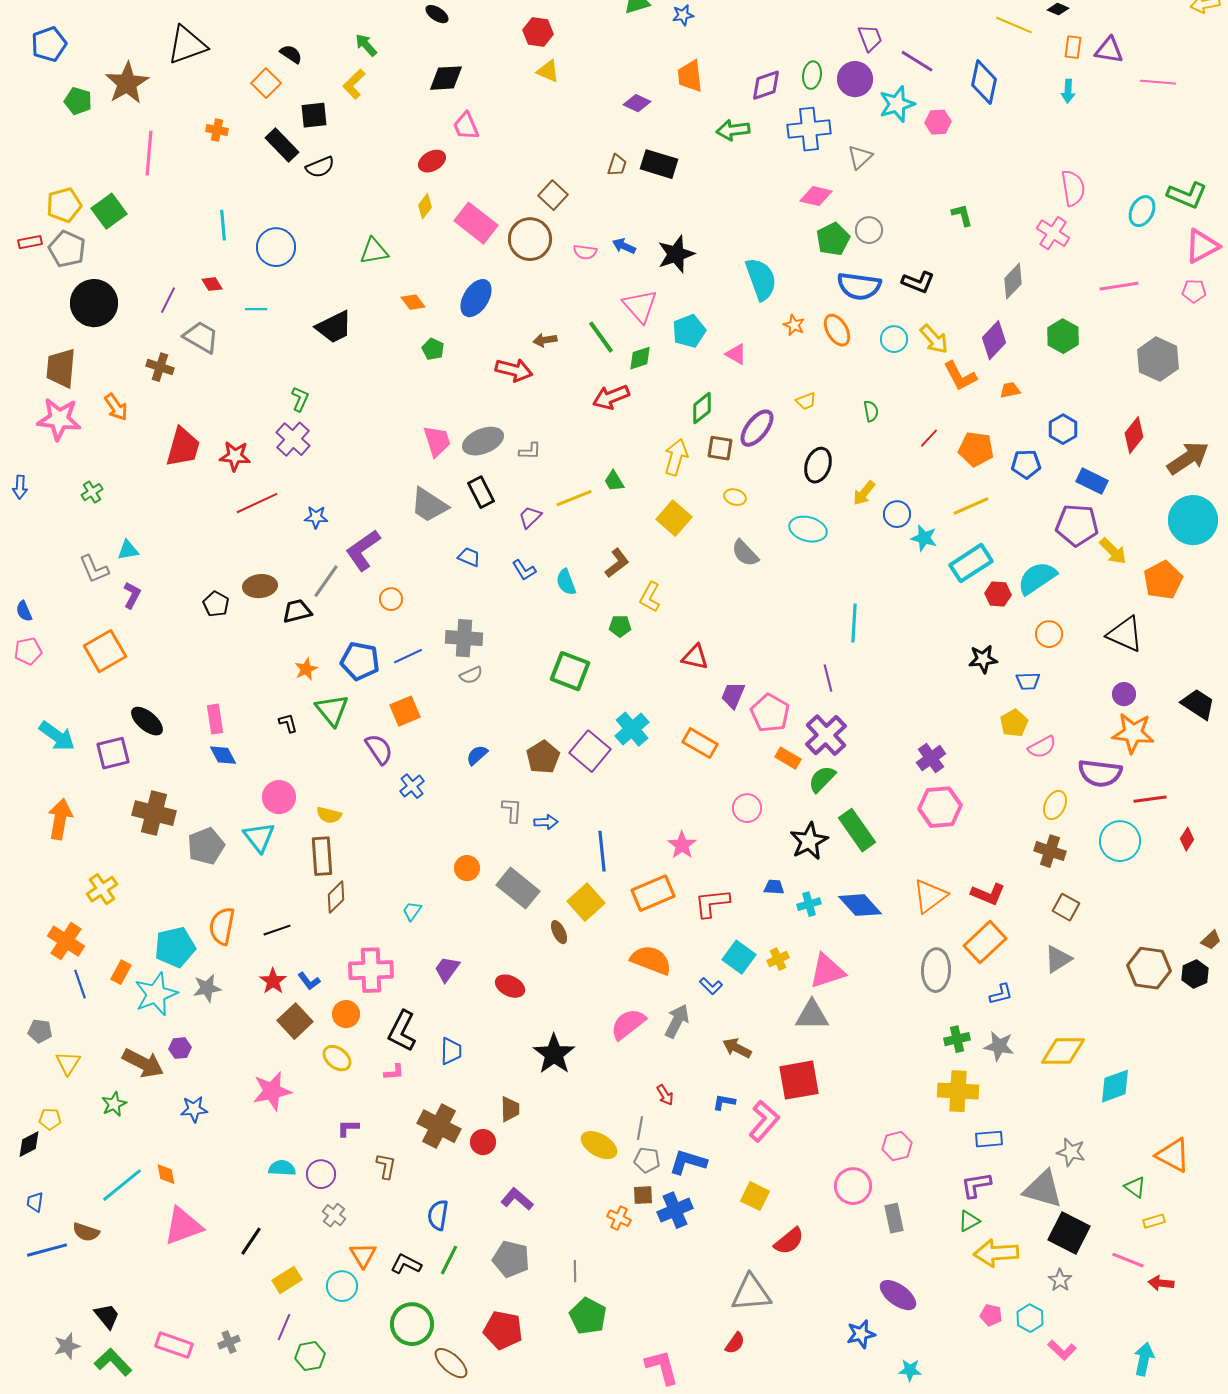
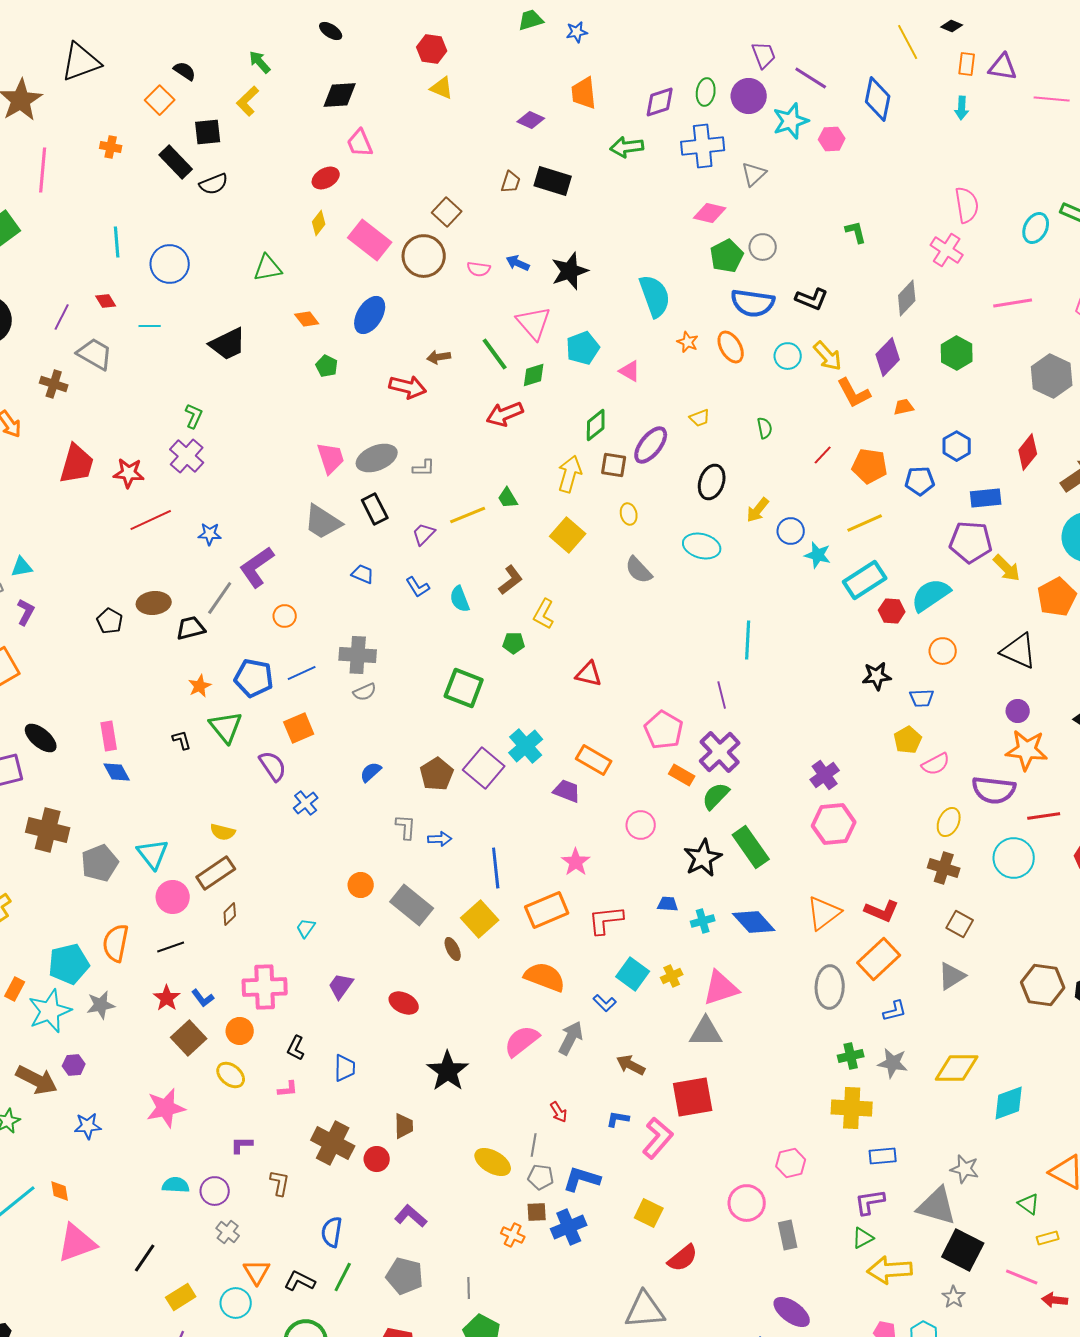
yellow line: (1014, 25) -> (908, 42), turned 39
blue rectangle: (1092, 481) -> (986, 498), turned -32
yellow ellipse: (735, 497) -> (629, 514), turned 60
purple trapezoid: (733, 695) -> (567, 791), moved, turned 88
pink circle: (279, 797) -> (173, 897), moved
brown rectangle: (322, 856) -> (216, 873), turned 60
brown diamond: (336, 897) -> (230, 914), size x0.7
black L-shape: (402, 1031) -> (296, 1048), size x0.6

